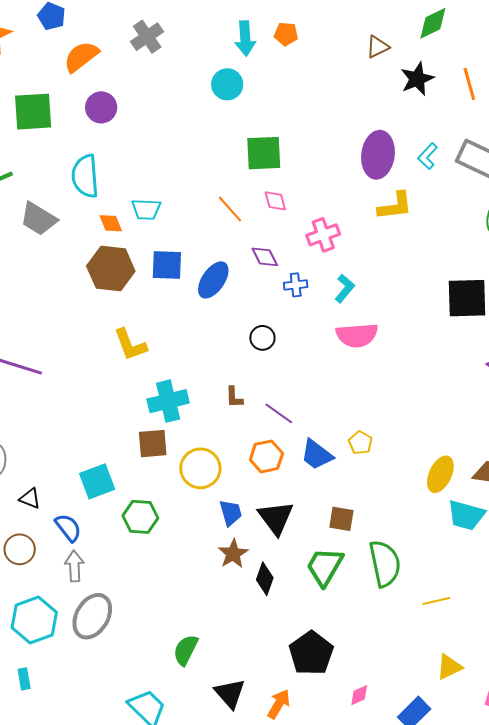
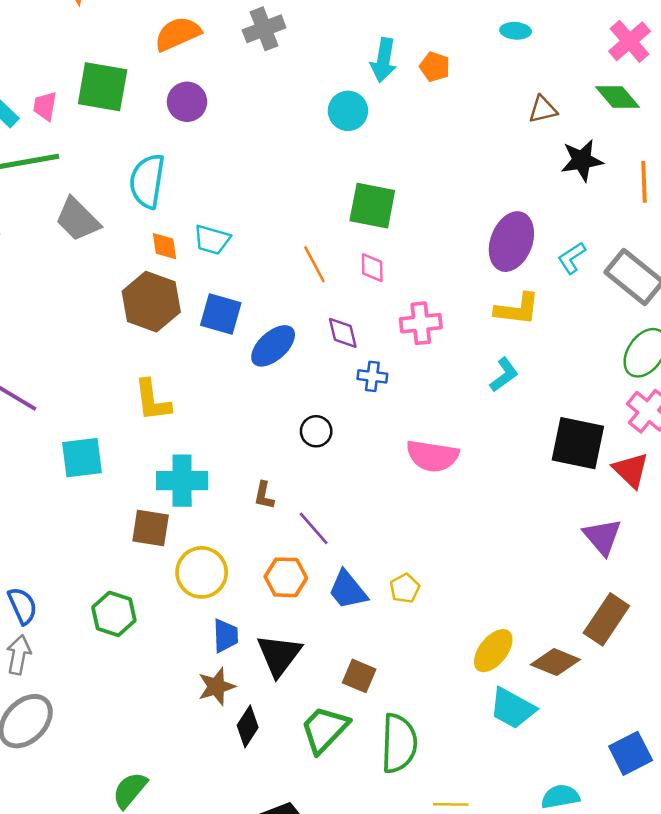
green diamond: (433, 23) -> (617, 97), turned 63
cyan L-shape: (345, 288) -> (504, 375), moved
cyan square: (97, 481) -> (82, 458), moved

